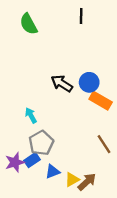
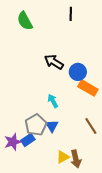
black arrow: (62, 83) -> (54, 62), moved
cyan arrow: (31, 115) -> (53, 101), moved
blue triangle: (53, 171) -> (52, 126), moved, turned -40
brown arrow: (87, 182) -> (76, 159), turned 120

